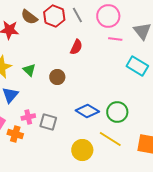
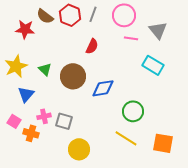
gray line: (77, 15) -> (93, 14), turned 49
brown circle: (57, 77) -> (73, 76), size x1.6
blue diamond: (87, 111) -> (103, 88), moved, turned -40
yellow circle: (82, 150) -> (79, 149), moved

